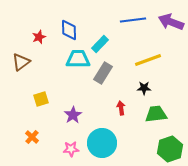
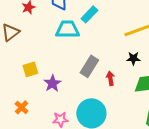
gray rectangle: (103, 73) -> (89, 66), moved
purple star: (73, 115) -> (52, 83), moved

